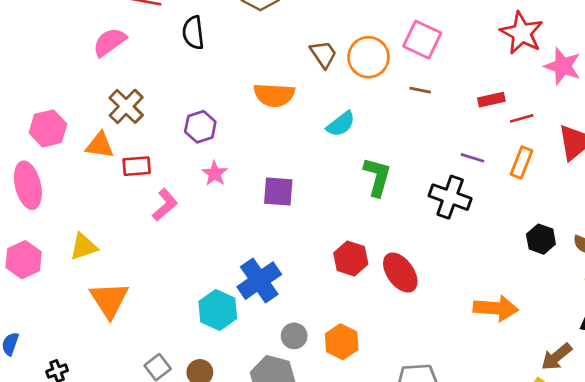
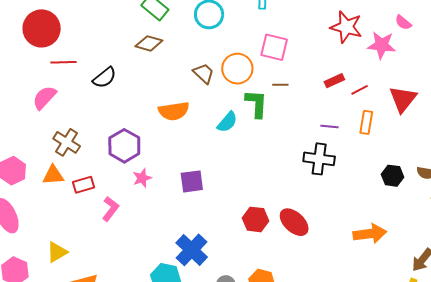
black semicircle: (193, 33) -> (105, 78), turned -110
purple hexagon: (200, 127) -> (124, 146), size x1.4
pink star: (215, 174) -> (142, 178), turned 30
green L-shape: (377, 177) -> (256, 104), moved

